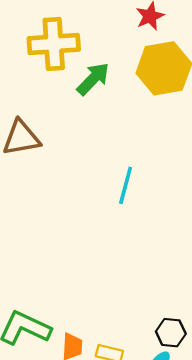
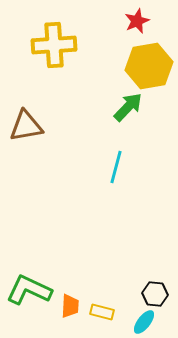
green arrow: (93, 79) -> (128, 107), moved

